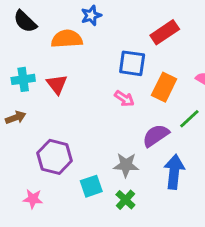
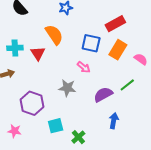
orange semicircle: (67, 39) -> (54, 35), moved, turned 55
orange rectangle: (164, 87) -> (118, 50), moved
gray star: (126, 165) -> (67, 88), moved
blue arrow: (174, 172) -> (114, 121), size x0.7

